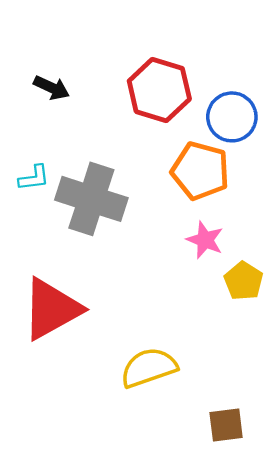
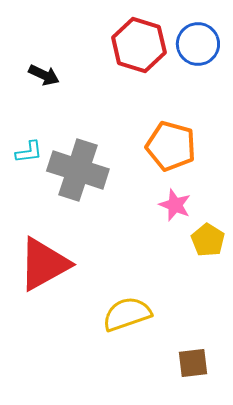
red hexagon: (159, 90) -> (139, 45), moved
blue circle: (232, 117) -> (198, 44), moved

